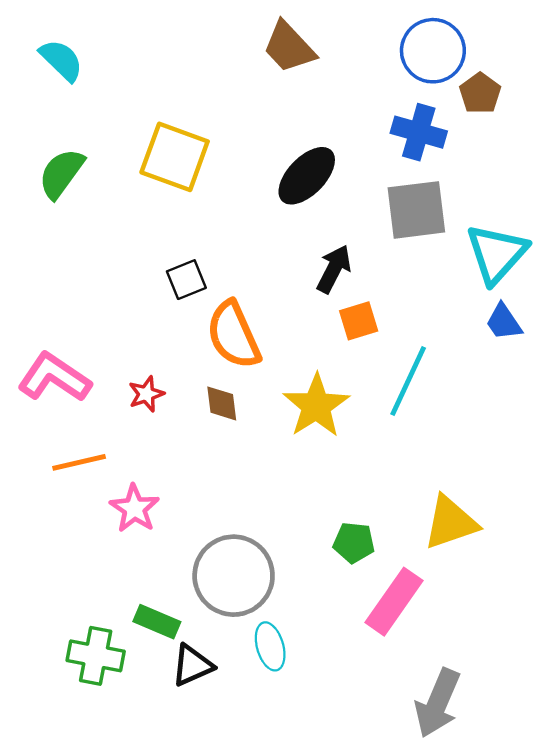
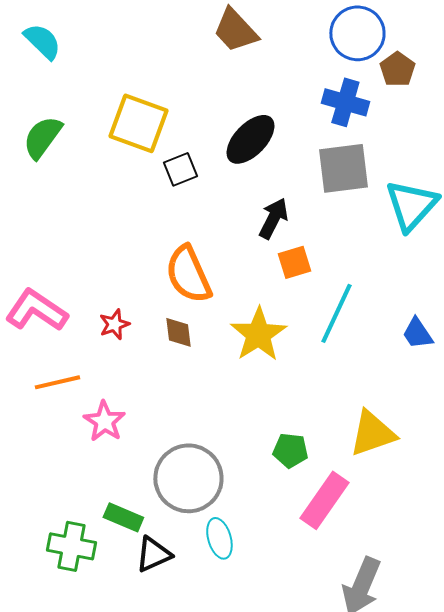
black square: (186, 280) -> (180, 169), moved
blue trapezoid: (504, 322) -> (417, 333), moved

